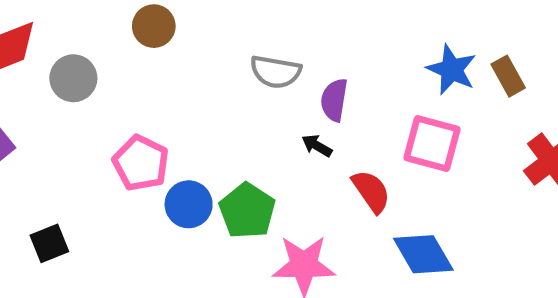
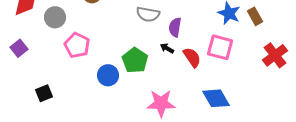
pink pentagon: (141, 163) -> (77, 45), moved
red semicircle: (371, 191) -> (192, 57), moved
green pentagon: (247, 211) -> (135, 60), moved

